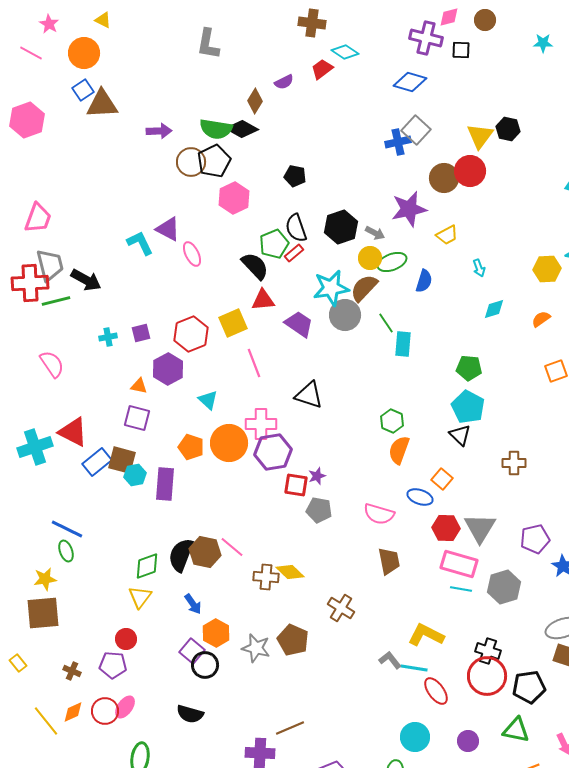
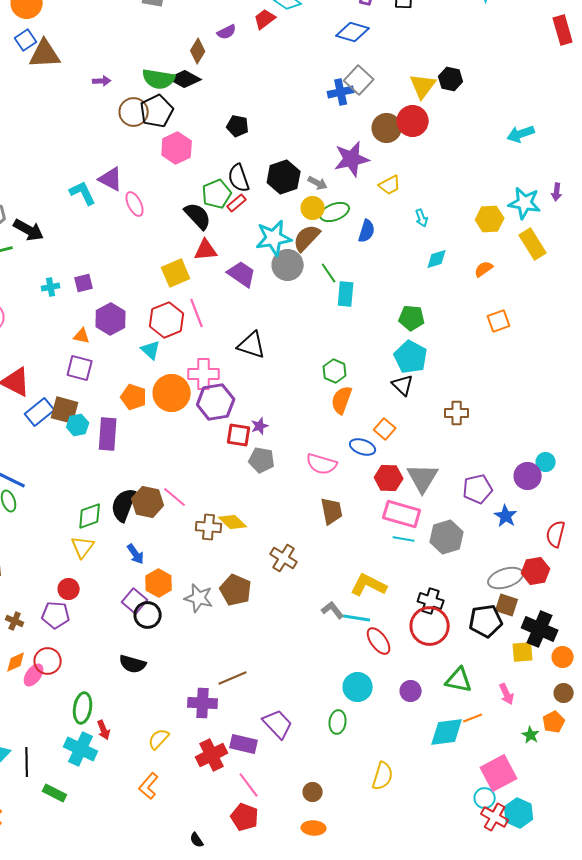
purple arrow: (159, 131) -> (102, 81), size x0.7
red hexagon: (191, 334) -> (167, 320), moved
black pentagon: (529, 687) -> (486, 621), moved
pink ellipse: (125, 707) -> (34, 675), moved

